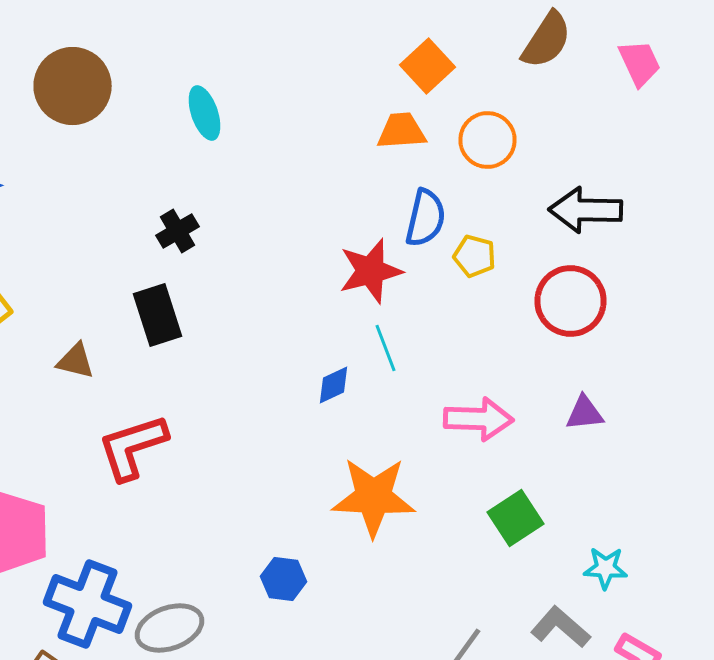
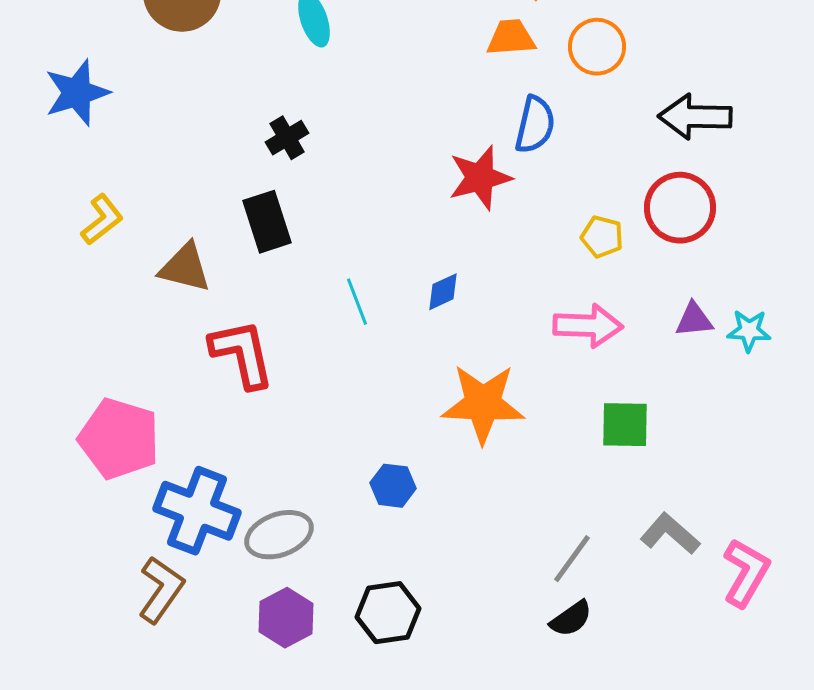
yellow pentagon: (474, 256) -> (602, 237), moved
cyan line: (386, 348) -> (357, 302), moved
brown triangle: (76, 361) -> (185, 268), size x1.4
red L-shape: (132, 447) -> (242, 354), turned 96
green square: (516, 518) -> (625, 425), turned 34
cyan star: (606, 568) -> (749, 331), moved

